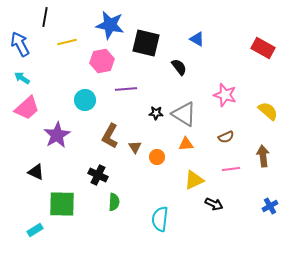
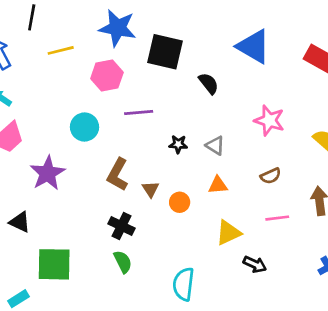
blue triangle: (197, 39) -> (254, 46), moved, size x1.8
gray triangle: (184, 114) -> (215, 145), size x0.6
black cross: (98, 175) -> (121, 226), moved
green semicircle: (114, 202) -> (123, 262), turned -30

